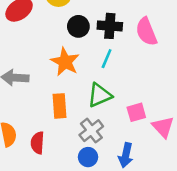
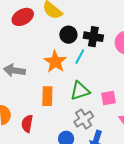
cyan line: (107, 59) -> (80, 57), moved
pink square: (136, 112) -> (108, 98), moved
gray cross: (91, 131) -> (84, 119), moved

